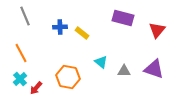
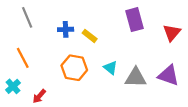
purple rectangle: (123, 18) -> (135, 20), turned 60
gray triangle: (124, 71) -> (136, 78), size x1.5
orange hexagon: (68, 77) -> (74, 68), moved
cyan cross: (20, 79) -> (13, 86), moved

